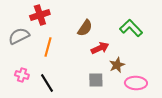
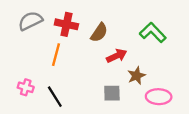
red cross: (40, 15) -> (66, 24), moved, turned 30
gray semicircle: (19, 36) -> (30, 21), moved

